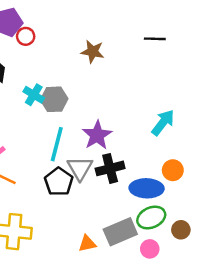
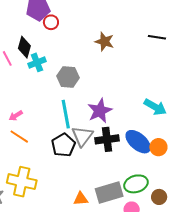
cyan cross: (34, 95) -> (37, 62), moved, turned 30
cyan arrow: (163, 123) -> (155, 107), turned 75
cyan line: (57, 144) -> (66, 114), turned -32
blue ellipse: (147, 188) -> (138, 142), moved, turned 32

